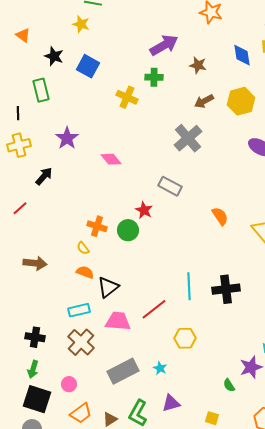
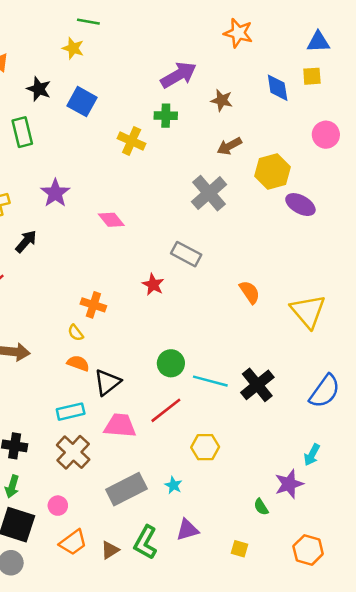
yellow hexagon: (241, 101) -> (273, 171), moved
green circle: (128, 230) -> (171, 363), moved
cyan line: (189, 286) -> (210, 381), turned -72
black cross: (226, 289) -> (257, 385), turned -32

